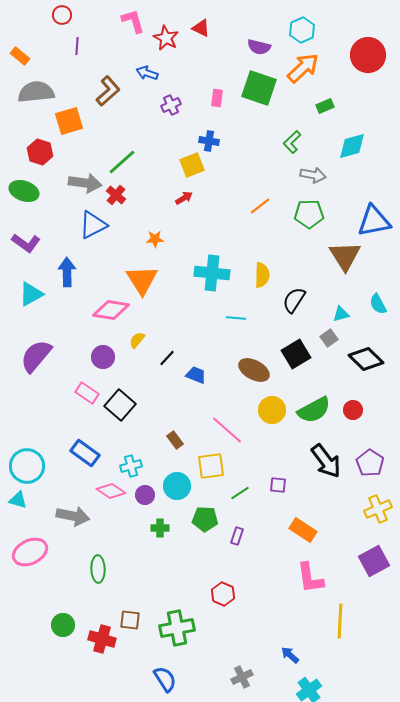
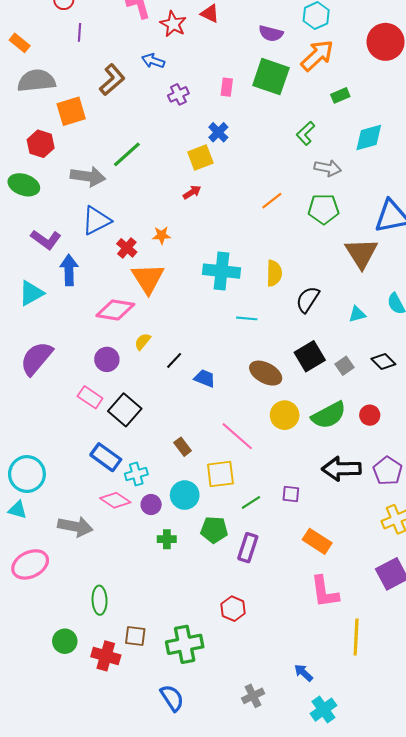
blue cross: (209, 141) -> (218, 132), turned 36
red cross: (116, 195) -> (127, 248), moved
purple L-shape: (26, 243) -> (46, 240), moved
gray square: (329, 338) -> (345, 366), moved
black diamond: (366, 359) -> (383, 361), size x0.7
blue rectangle: (85, 453) -> (106, 457), moved
black arrow: (326, 461) -> (341, 469), turned 126
purple rectangle: (237, 536) -> (248, 548), size x1.5
green ellipse: (98, 569) -> (100, 600), moved

